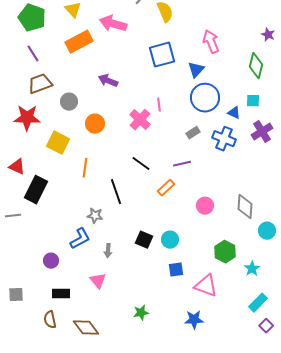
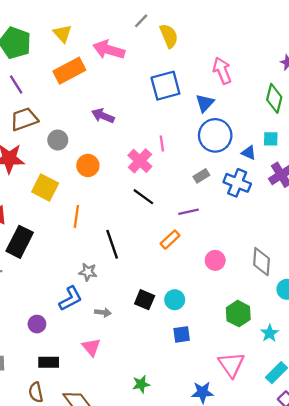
black line: (141, 164) -> (143, 197), moved
gray arrow: (108, 251) -> (103, 312), turned -88
pink triangle: (206, 286) -> (231, 365), moved, turned 35

